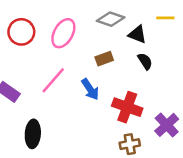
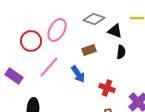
red circle: (21, 32) -> (31, 41), moved
black semicircle: (145, 61) -> (121, 52), turned 40
red cross: (127, 107) -> (107, 88), size x0.7

